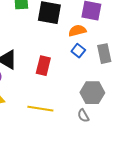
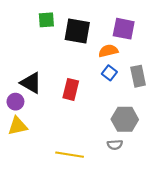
yellow line: (40, 109) -> (70, 155), moved
gray semicircle: (83, 116) -> (115, 145), turned -64

